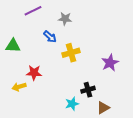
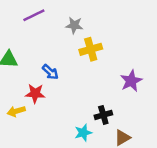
blue arrow: (50, 37) -> (50, 72), moved
yellow cross: (71, 53) -> (91, 49), moved

